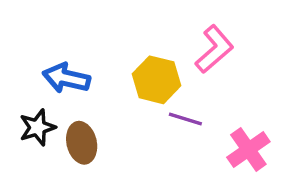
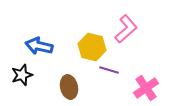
brown ellipse: (82, 143) -> (69, 87), moved

